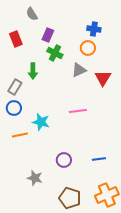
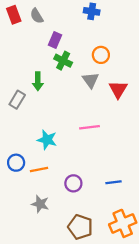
blue cross: (94, 29) -> (92, 11), moved
red rectangle: (16, 39) -> (14, 15), moved
gray triangle: (79, 70) -> (91, 80), turned -42
blue circle: (14, 108) -> (16, 163), moved
orange line: (20, 135) -> (39, 170), moved

